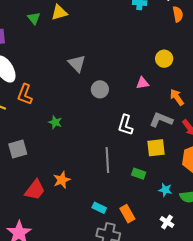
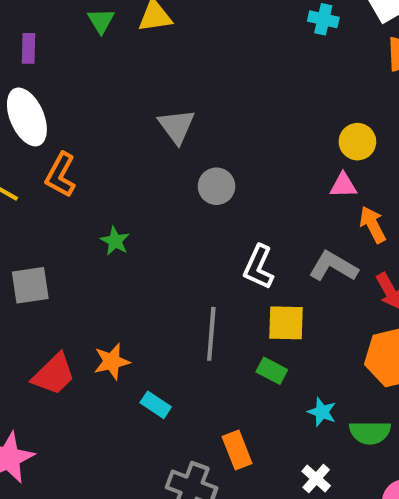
pink triangle: (142, 83) -> (343, 185), moved
yellow square: (156, 148) -> (286, 323), moved
cyan rectangle: (99, 208) -> (156, 405), moved

